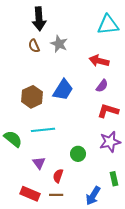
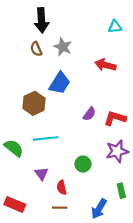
cyan triangle: (108, 25) -> (115, 27), size x0.6
purple semicircle: (102, 86) -> (89, 114), moved
blue trapezoid: (63, 90) -> (60, 83), moved
red semicircle: (58, 176) -> (62, 187), turned -32
red rectangle: (30, 194) -> (15, 204), moved

